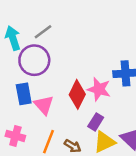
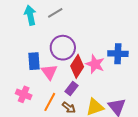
purple circle: (34, 60) -> (63, 48), moved
purple rectangle: (96, 122) -> (72, 89), moved

